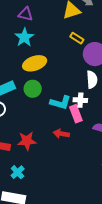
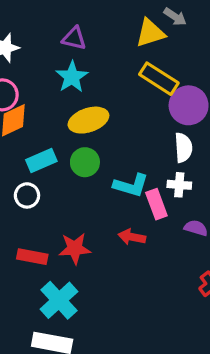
yellow rectangle: (77, 38) -> (159, 79), size x1.6
white cross: (80, 100) -> (179, 185), moved
cyan cross: (18, 172) -> (59, 300), size x1.6

